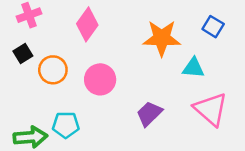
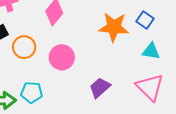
blue square: (213, 27) -> (145, 20), moved
cyan triangle: (193, 68) -> (151, 51), moved

